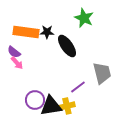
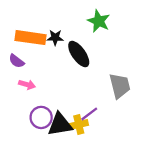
pink arrow: (17, 63) -> (27, 85), moved, turned -32
purple line: (78, 87) -> (89, 114), moved

